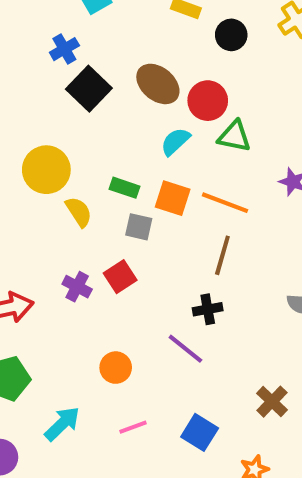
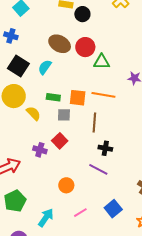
black circle: (231, 35) -> (82, 14), moved
blue cross: (64, 49) -> (11, 36), turned -32
black square: (89, 89) -> (18, 66), moved
cyan semicircle: (175, 142) -> (45, 67), moved
brown line: (222, 255) -> (94, 123), moved
black cross: (208, 309) -> (105, 148), turned 32
blue square: (200, 432) -> (113, 209), turned 30

